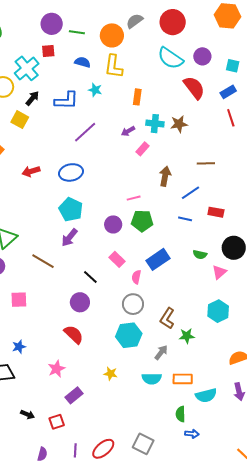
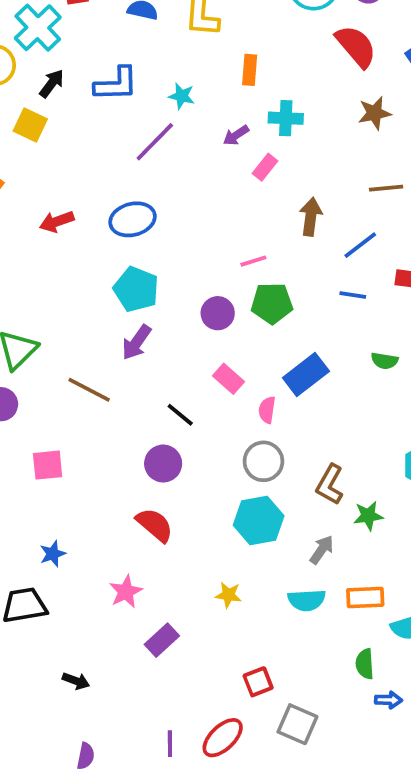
cyan star: (95, 90) -> (182, 96), moved
brown star: (179, 124) -> (375, 113), moved
red square: (57, 422) -> (258, 682), moved
purple semicircle: (42, 454) -> (86, 756), moved

